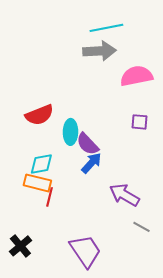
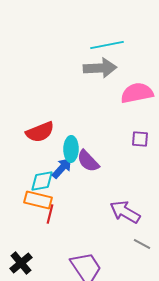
blue arrow: (91, 163) -> (62, 168), moved

